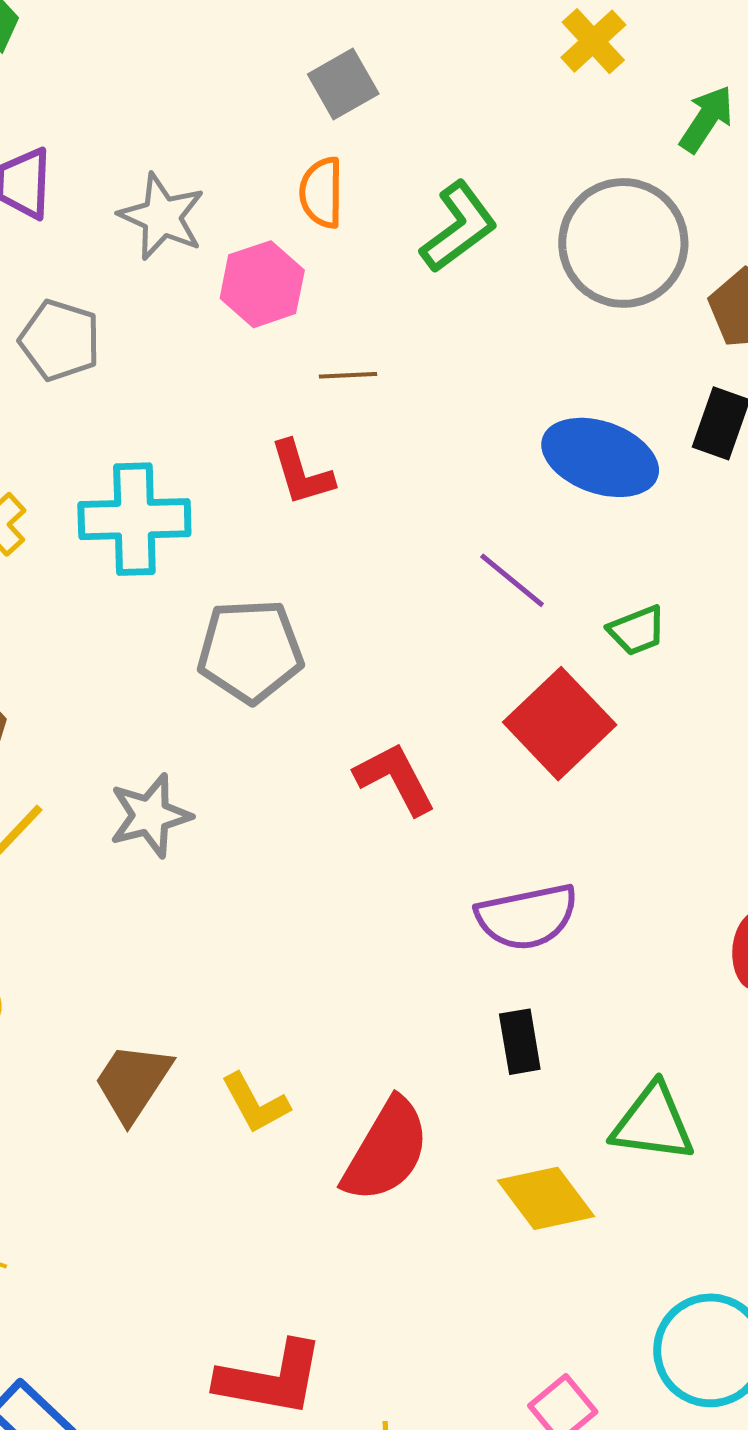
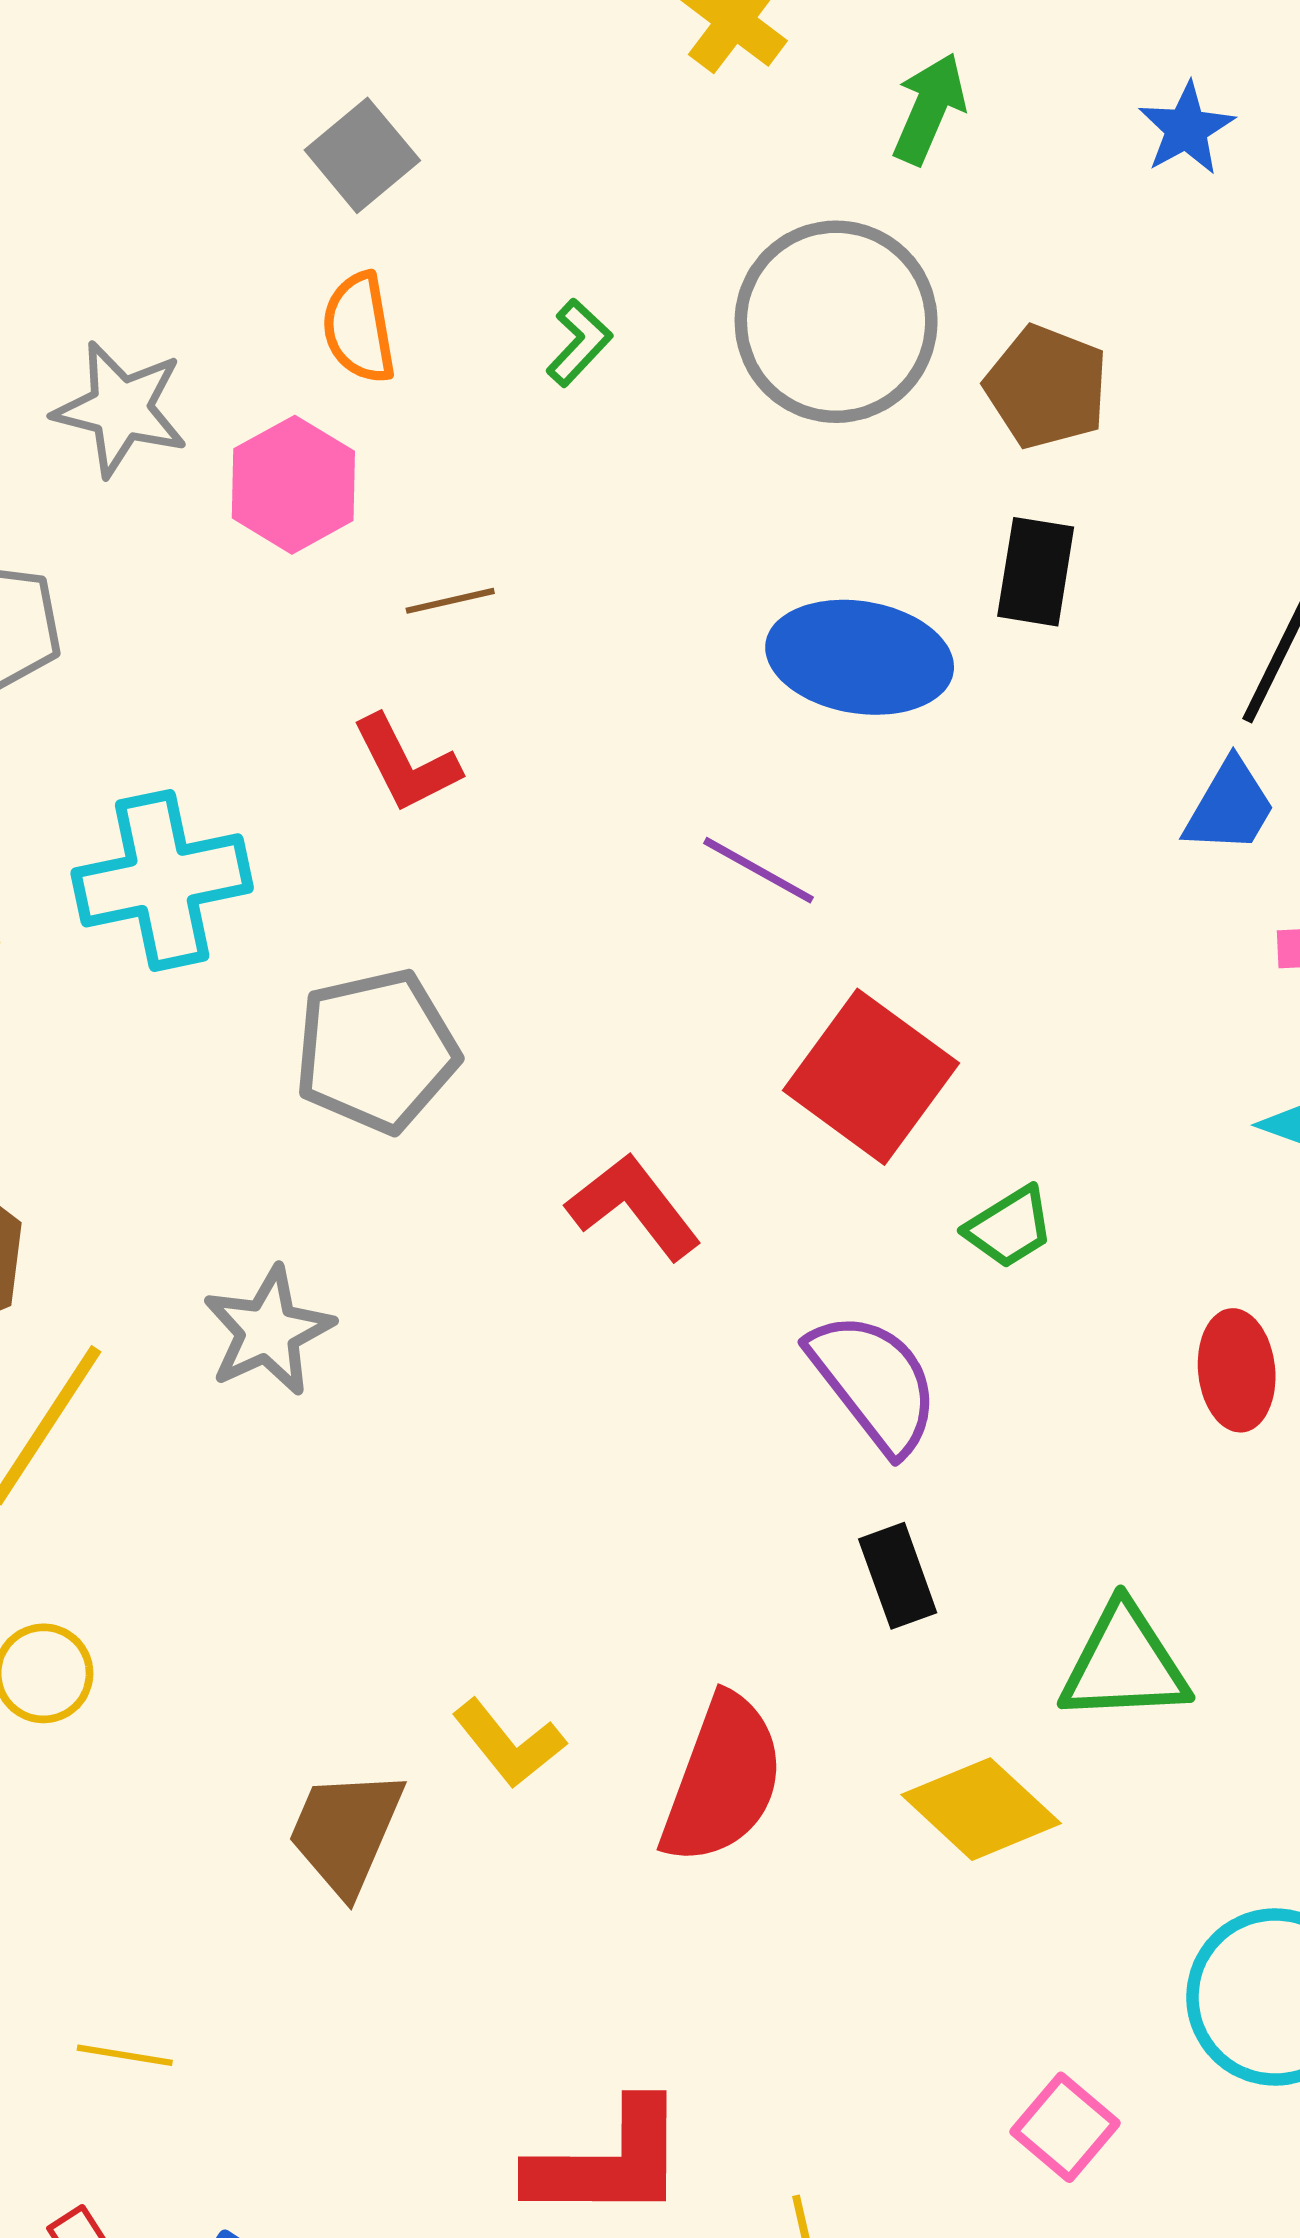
green L-shape: (459, 227) -> (579, 343), size x0.6
green trapezoid: (637, 630) -> (1009, 1227), moved
purple semicircle: (527, 917) -> (874, 1382), turned -106
brown trapezoid: (133, 1082) -> (346, 1832), moved

